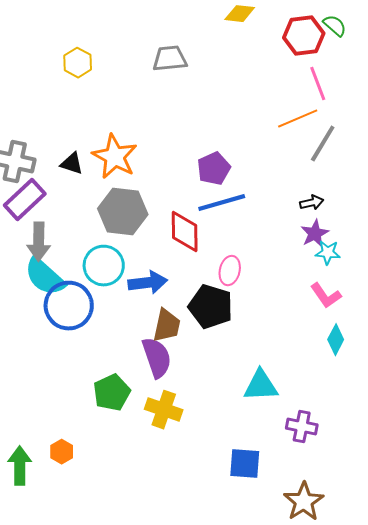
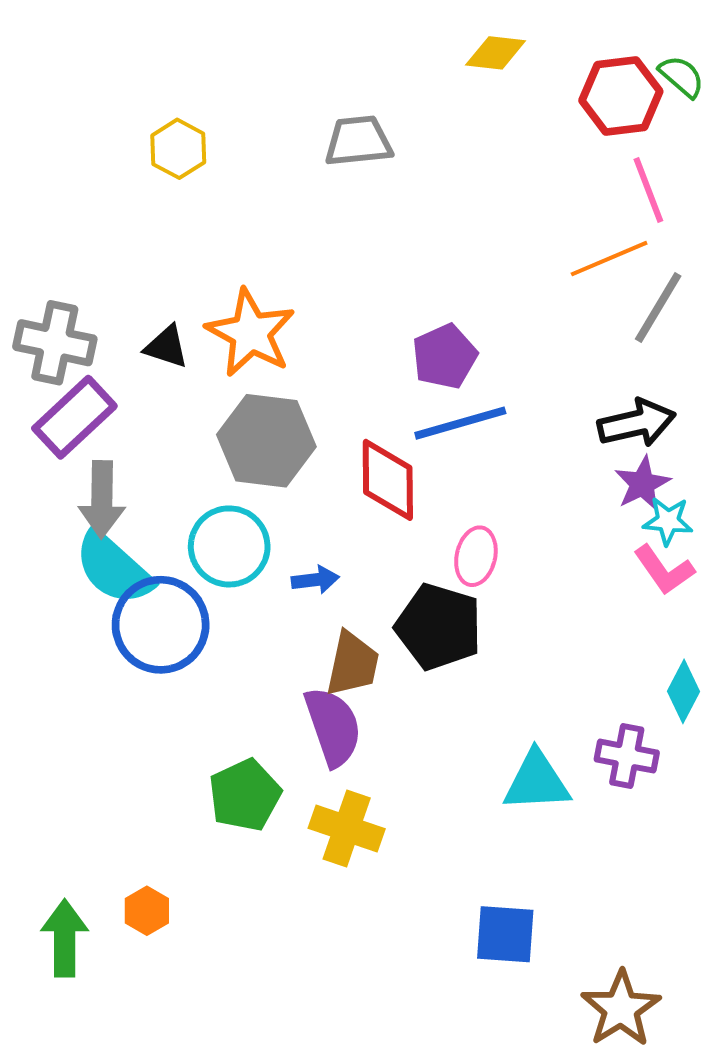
black arrow: (312, 203) -> (637, 423), size x1.6
blue arrow: (148, 283) -> (315, 580), size x0.6
pink L-shape: (326, 296) -> (664, 570), moved
purple cross: (302, 427) -> (627, 756), moved

